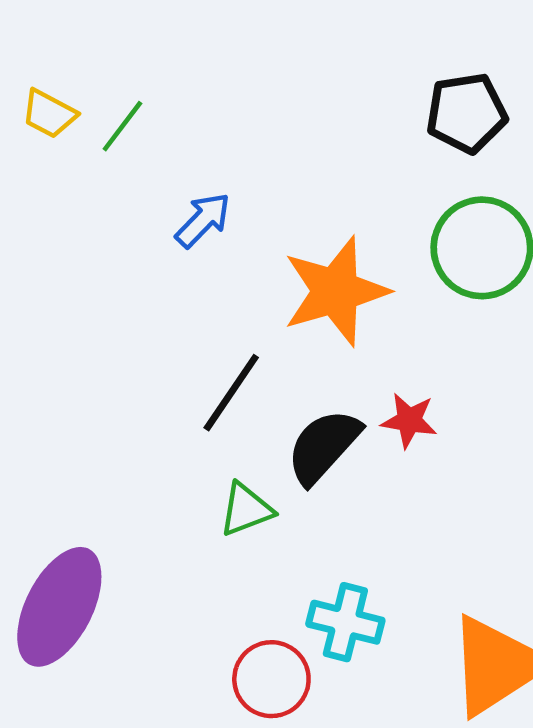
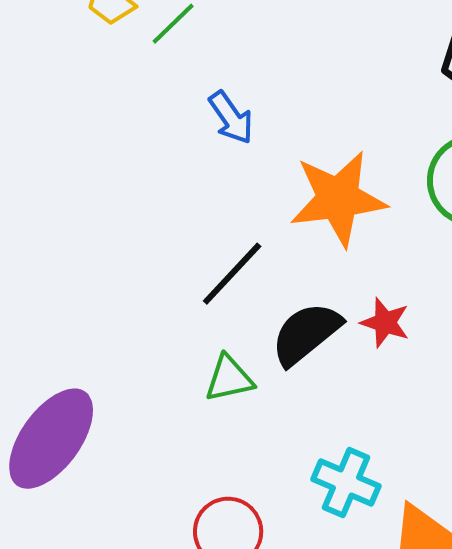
blue arrow: (203, 220) -> (231, 118), turned 92
cyan cross: (345, 622) -> (346, 483), moved

